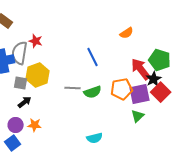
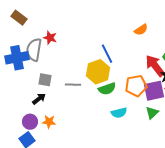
yellow hexagon: (38, 75) -> (98, 72), moved
gray square: (21, 83) -> (45, 80), moved
gray line: (73, 88) -> (73, 85), moved
cyan semicircle: (95, 138) -> (119, 113), moved

